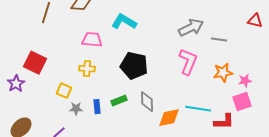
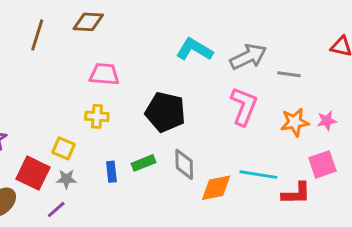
cyan L-shape: (124, 22) -> (194, 49), moved
red square: (35, 63) -> (33, 173), moved
pink star: (245, 81) -> (327, 121), moved
gray star: (76, 109) -> (66, 179), moved

